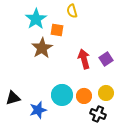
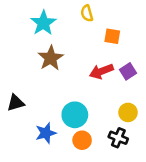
orange square: (57, 30) -> (112, 36), moved
red arrow: (84, 59) -> (101, 71), turned -96
orange circle: (84, 96) -> (82, 140), moved
black triangle: (13, 98) -> (16, 103), moved

